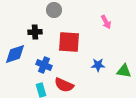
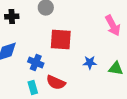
pink arrow: (106, 22) -> (113, 26), moved, size x1.5
black cross: (35, 32) -> (12, 17), moved

